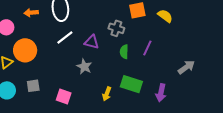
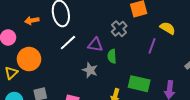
yellow semicircle: (165, 16) -> (168, 28), moved
gray cross: (116, 28) -> (119, 29), turned 35
green semicircle: (124, 52) -> (112, 56), moved

